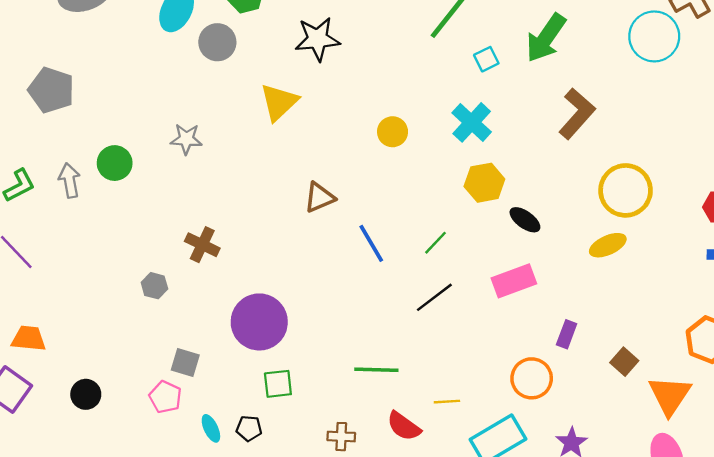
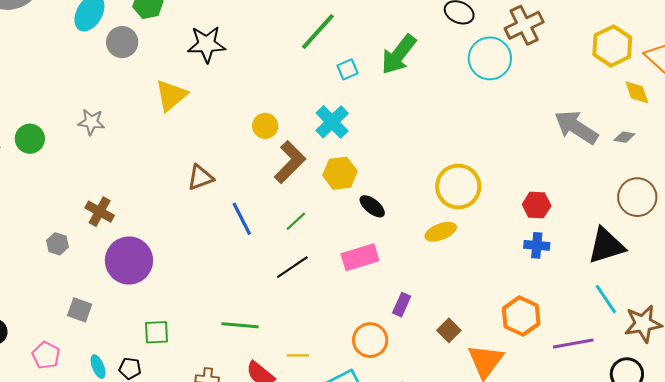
brown L-shape: (577, 114) -> (290, 162), moved
purple circle: (259, 322) -> (129, 260), moved
pink pentagon: (165, 397) -> (46, 355), moved

